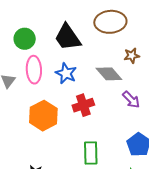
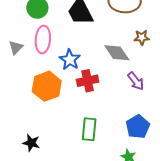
blue star: (66, 73) -> (70, 60), moved

